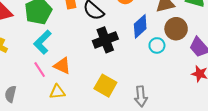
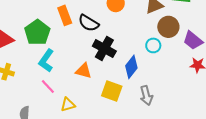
blue diamond: (140, 26) -> (131, 67), moved
black cross: (105, 40) -> (104, 49), turned -30
orange triangle: (62, 66) -> (83, 71), moved

